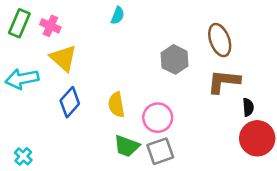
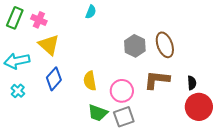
brown ellipse: (220, 40) -> (165, 45), moved
brown L-shape: (224, 81) -> (157, 80), moved
cyan cross: (23, 156) -> (18, 91), moved

